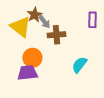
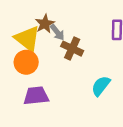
brown cross: (56, 35) -> (72, 49), turned 30
orange circle: (32, 58) -> (26, 62), moved

